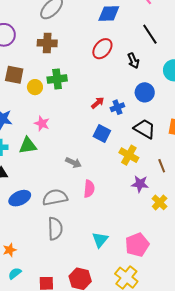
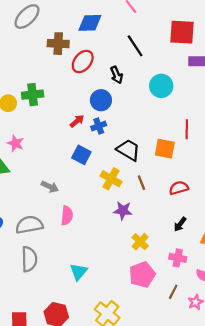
brown cross: (47, 43) -> (58, 44), moved
blue circle: (145, 92) -> (101, 100), moved
brown line: (162, 166) -> (141, 183), moved
yellow cross: (160, 202) -> (140, 242), moved
pink pentagon: (137, 245) -> (142, 275), moved

